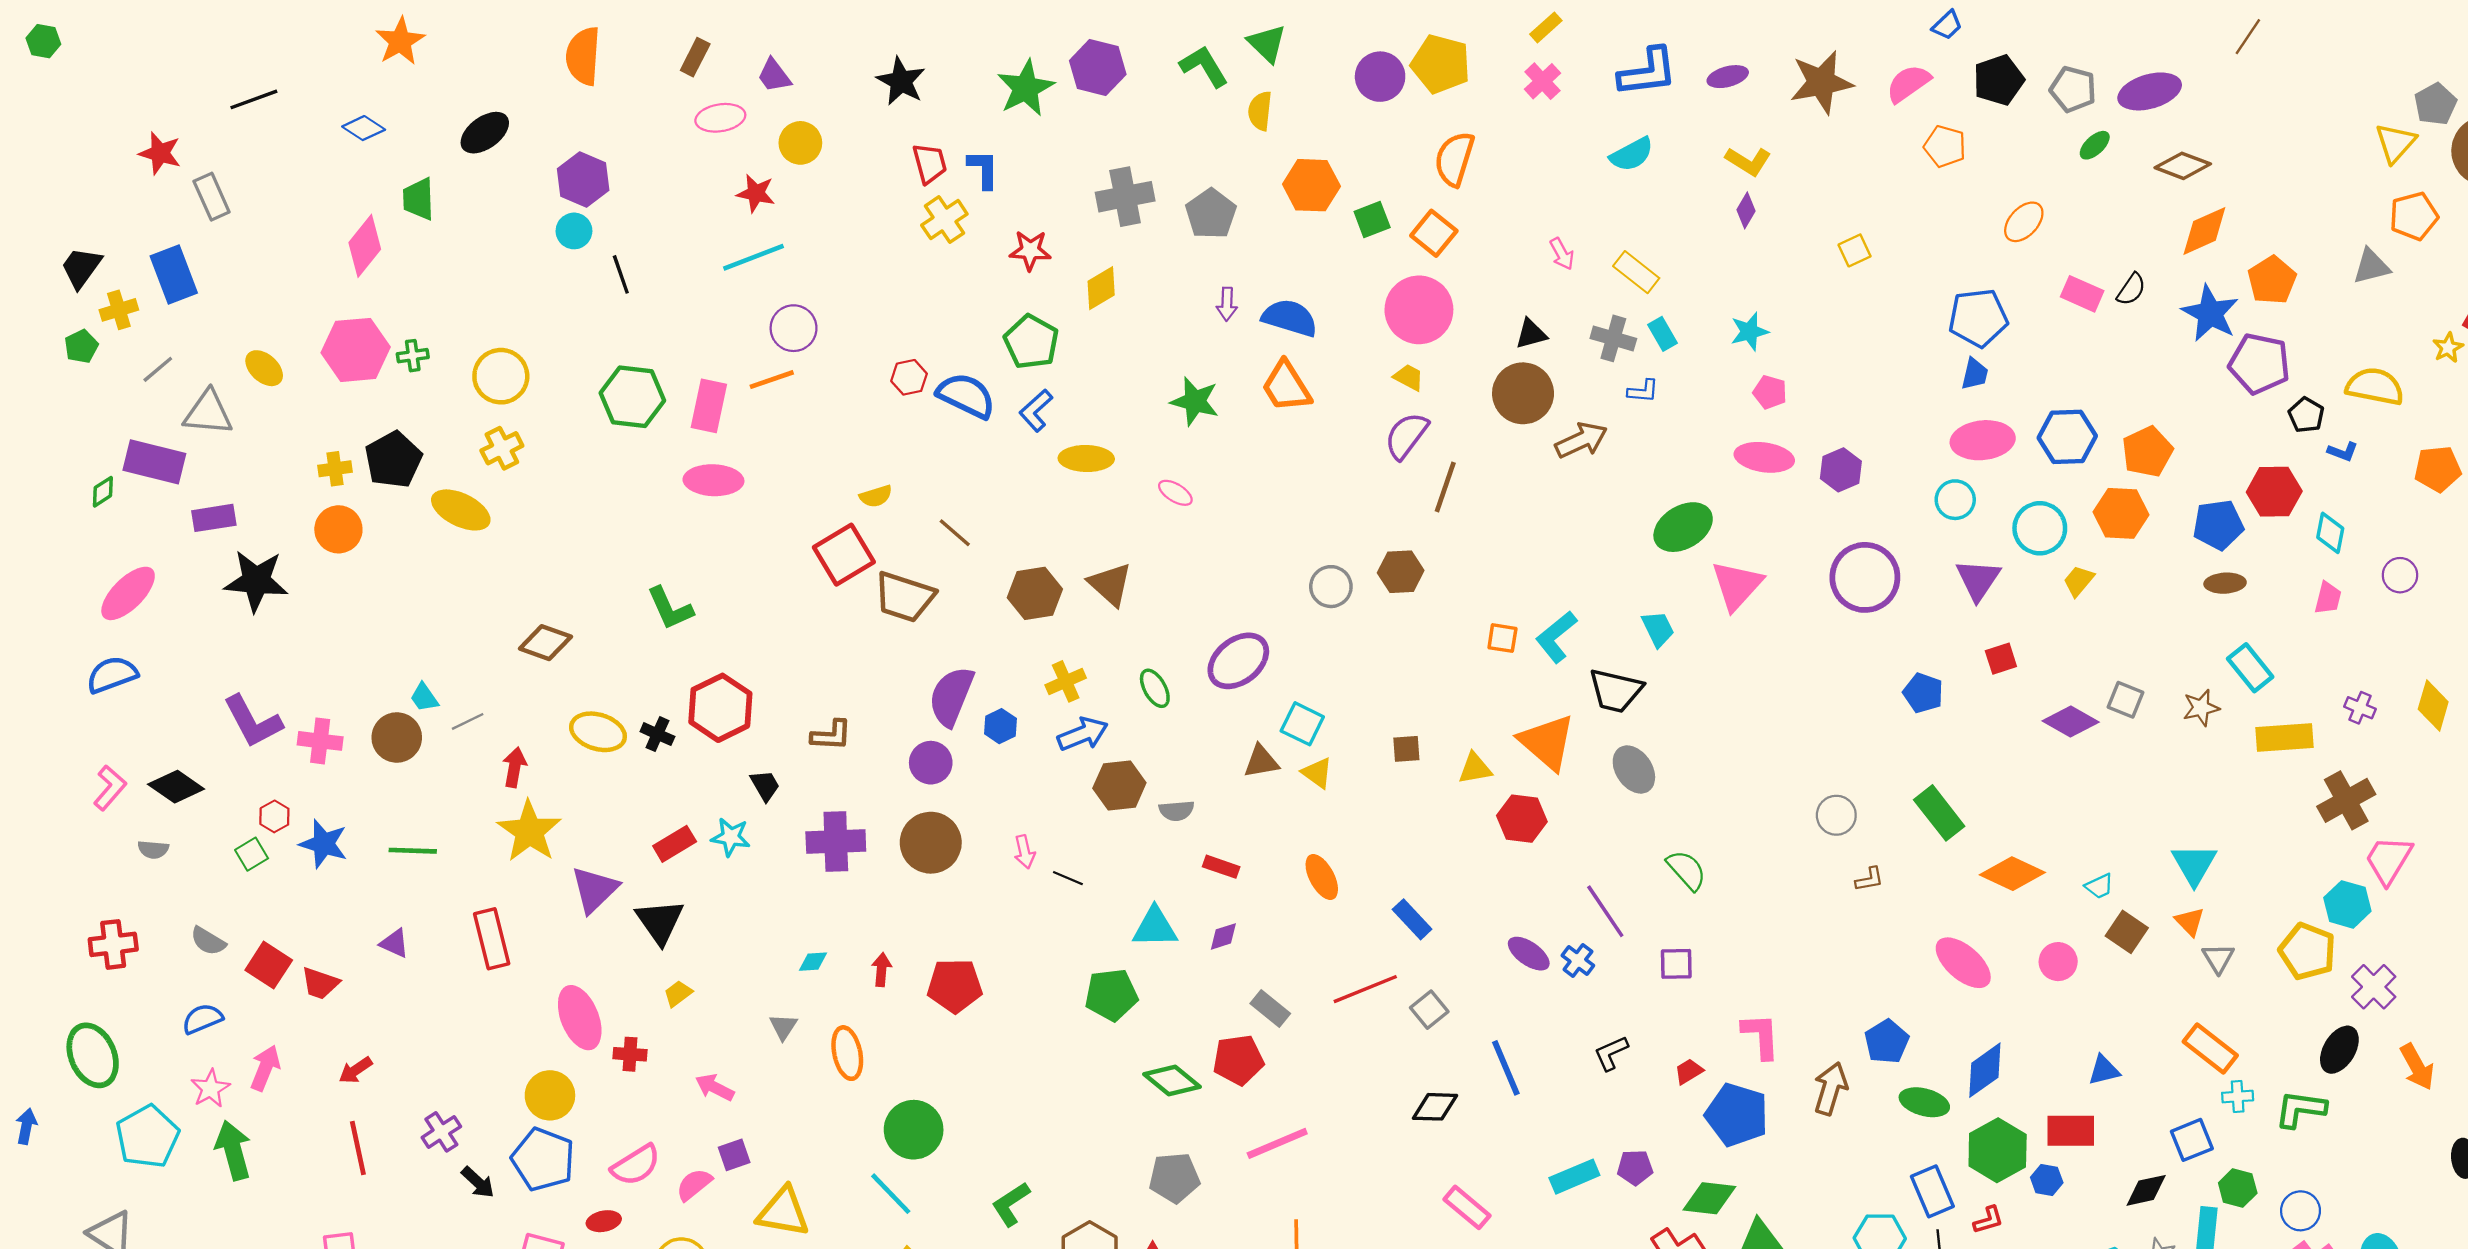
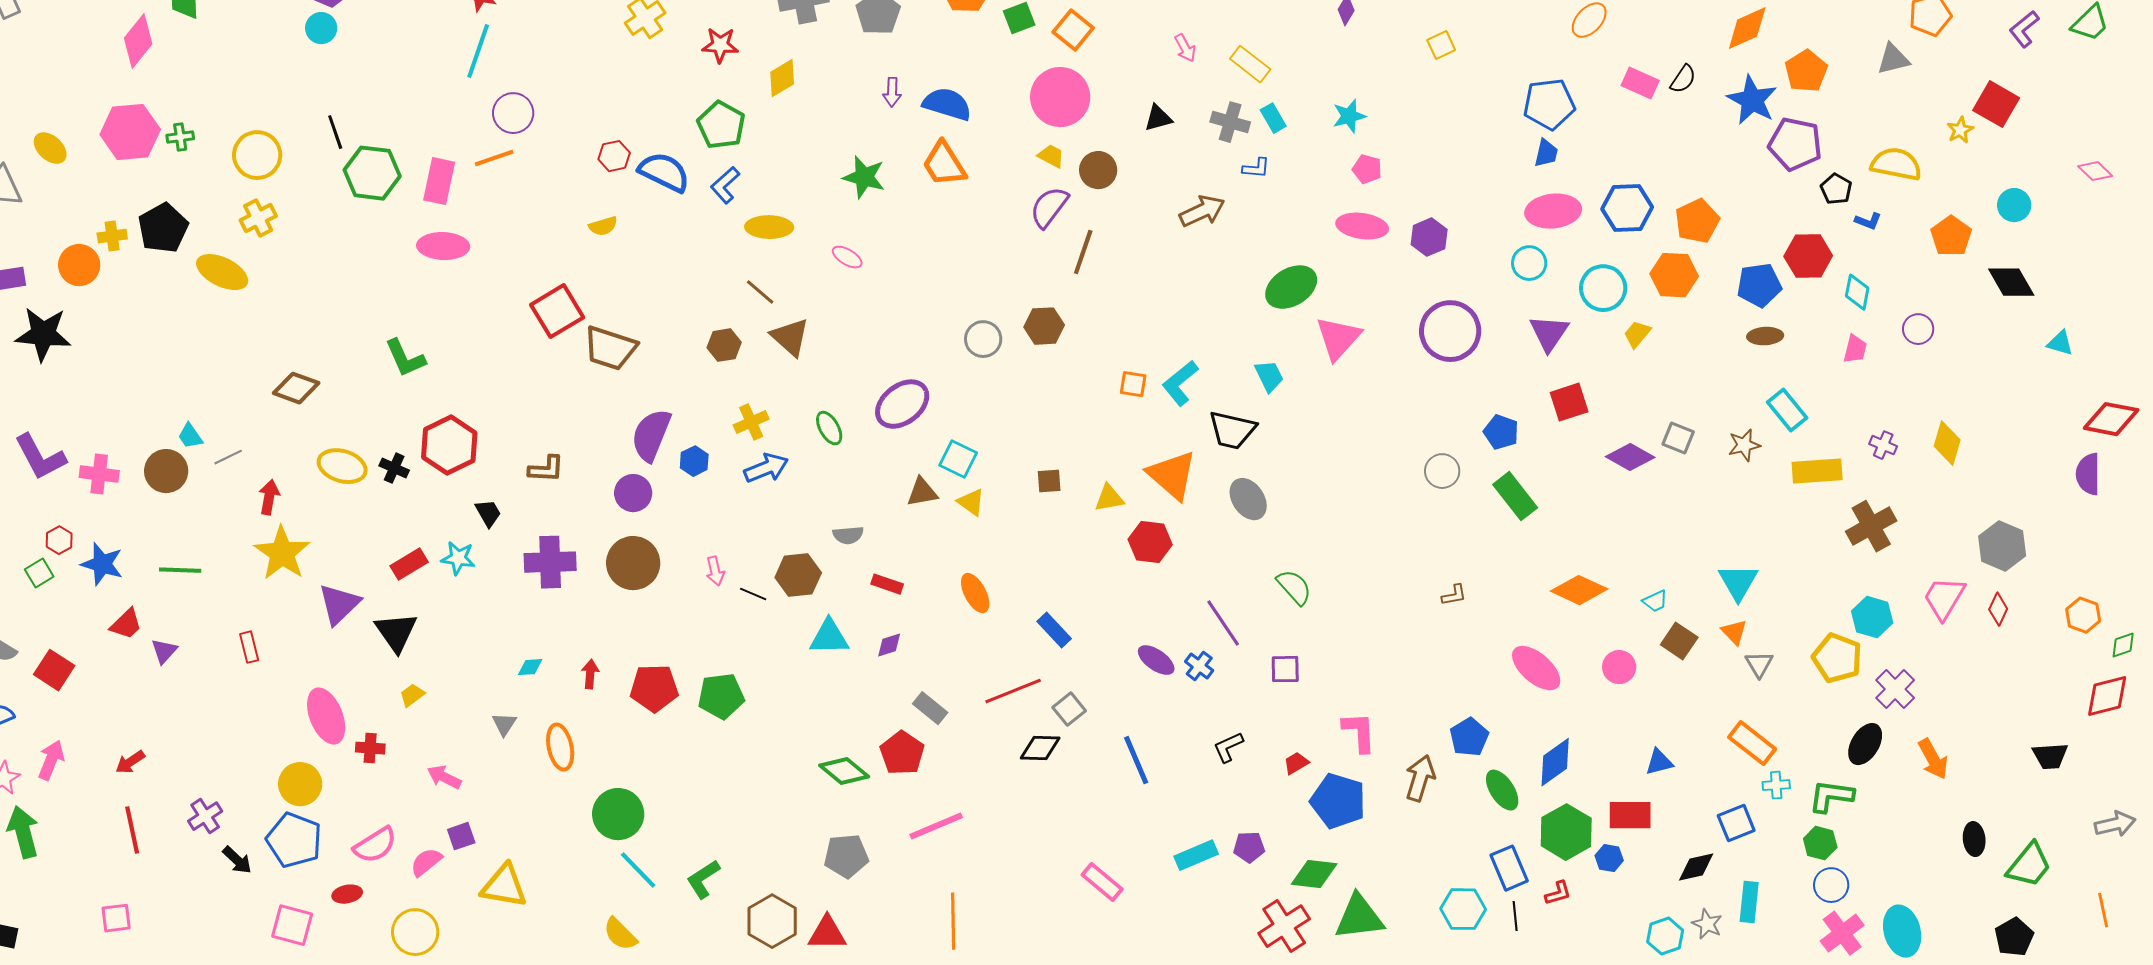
cyan line: (753, 257) -> (478, 51), turned -50
black line: (621, 274) -> (335, 132), moved
brown circle: (1523, 393) -> (1098, 170), moved, size x0.7
orange pentagon: (2438, 469) -> (1951, 236), turned -30
yellow semicircle: (876, 496) -> (603, 226), moved
orange circle: (338, 529) -> (79, 265), moved
brown line: (955, 533) -> (760, 292), moved
brown hexagon: (1035, 593) -> (724, 345), size x0.7
red square: (2001, 659) -> (1569, 402), size x1.4
brown hexagon: (1119, 786) -> (798, 575), moved
green rectangle: (1939, 813) -> (1515, 496), moved
gray circle: (1836, 815) -> (1442, 471), moved
pink trapezoid: (2389, 860) -> (1944, 598), moved
red rectangle: (492, 939) -> (249, 647), size x0.6
purple triangle: (394, 943) -> (164, 651), turned 48
red trapezoid: (320, 983) -> (126, 624), moved, turned -63
green pentagon: (1111, 995) -> (721, 696), moved
red pentagon: (1238, 1060) -> (902, 753), turned -30
green ellipse: (1924, 1102) -> (1502, 790), turned 42
black diamond: (1435, 1107) -> (1040, 748), moved
green hexagon: (2238, 1188) -> (1820, 843), moved
cyan line: (891, 1194) -> (638, 870), moved

